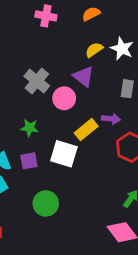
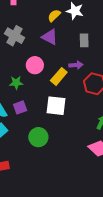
gray cross: (37, 81) -> (15, 36), moved
pink circle: (64, 98) -> (35, 65), moved
white square: (64, 154) -> (56, 106), moved

